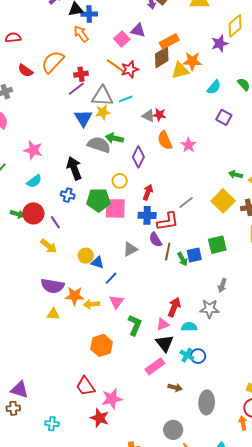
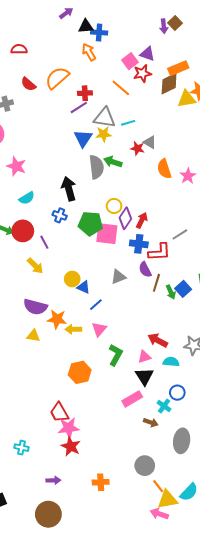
red star: (130, 69) -> (142, 73), moved
red star: (159, 115) -> (137, 148), moved
gray semicircle: (99, 145) -> (96, 167), turned 60
pink star: (33, 150) -> (16, 166), moved
purple diamond: (138, 157) -> (125, 218), moved
blue square: (194, 255) -> (183, 289), turned -35
red arrow: (174, 307) -> (158, 340), turned -90
cyan cross: (187, 355) -> (164, 406), moved
pink star: (112, 399) -> (69, 428), moved

